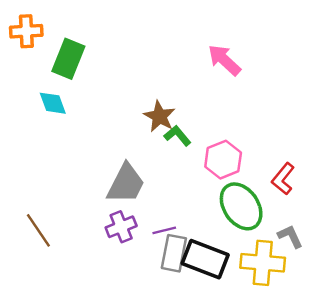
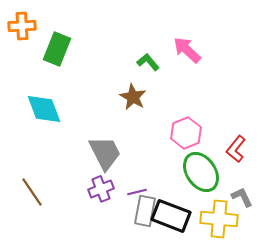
cyan diamond: (53, 103) -> (44, 109), moved, size x1.5
green L-shape: (177, 136) -> (148, 62), moved
gray trapezoid: (126, 184) -> (105, 153), turned -54

